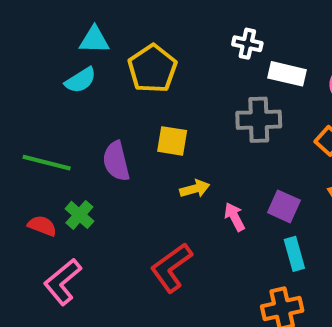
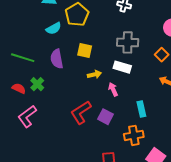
white rectangle: (287, 74) -> (122, 67), moved
cyan semicircle: (81, 80) -> (54, 28), moved
purple square: (284, 206) -> (105, 117), moved

